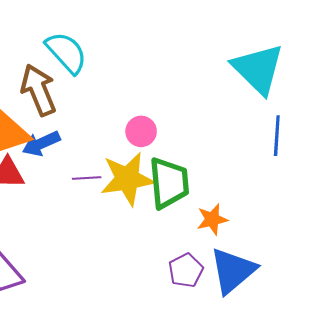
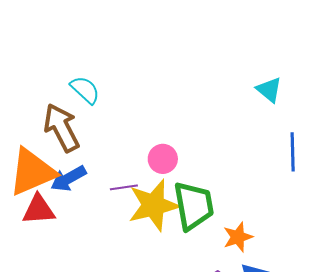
cyan semicircle: (66, 53) -> (85, 90), size x0.7
cyan triangle: (258, 69) -> (269, 90), size x0.5
purple line: (87, 178) -> (124, 187), moved

